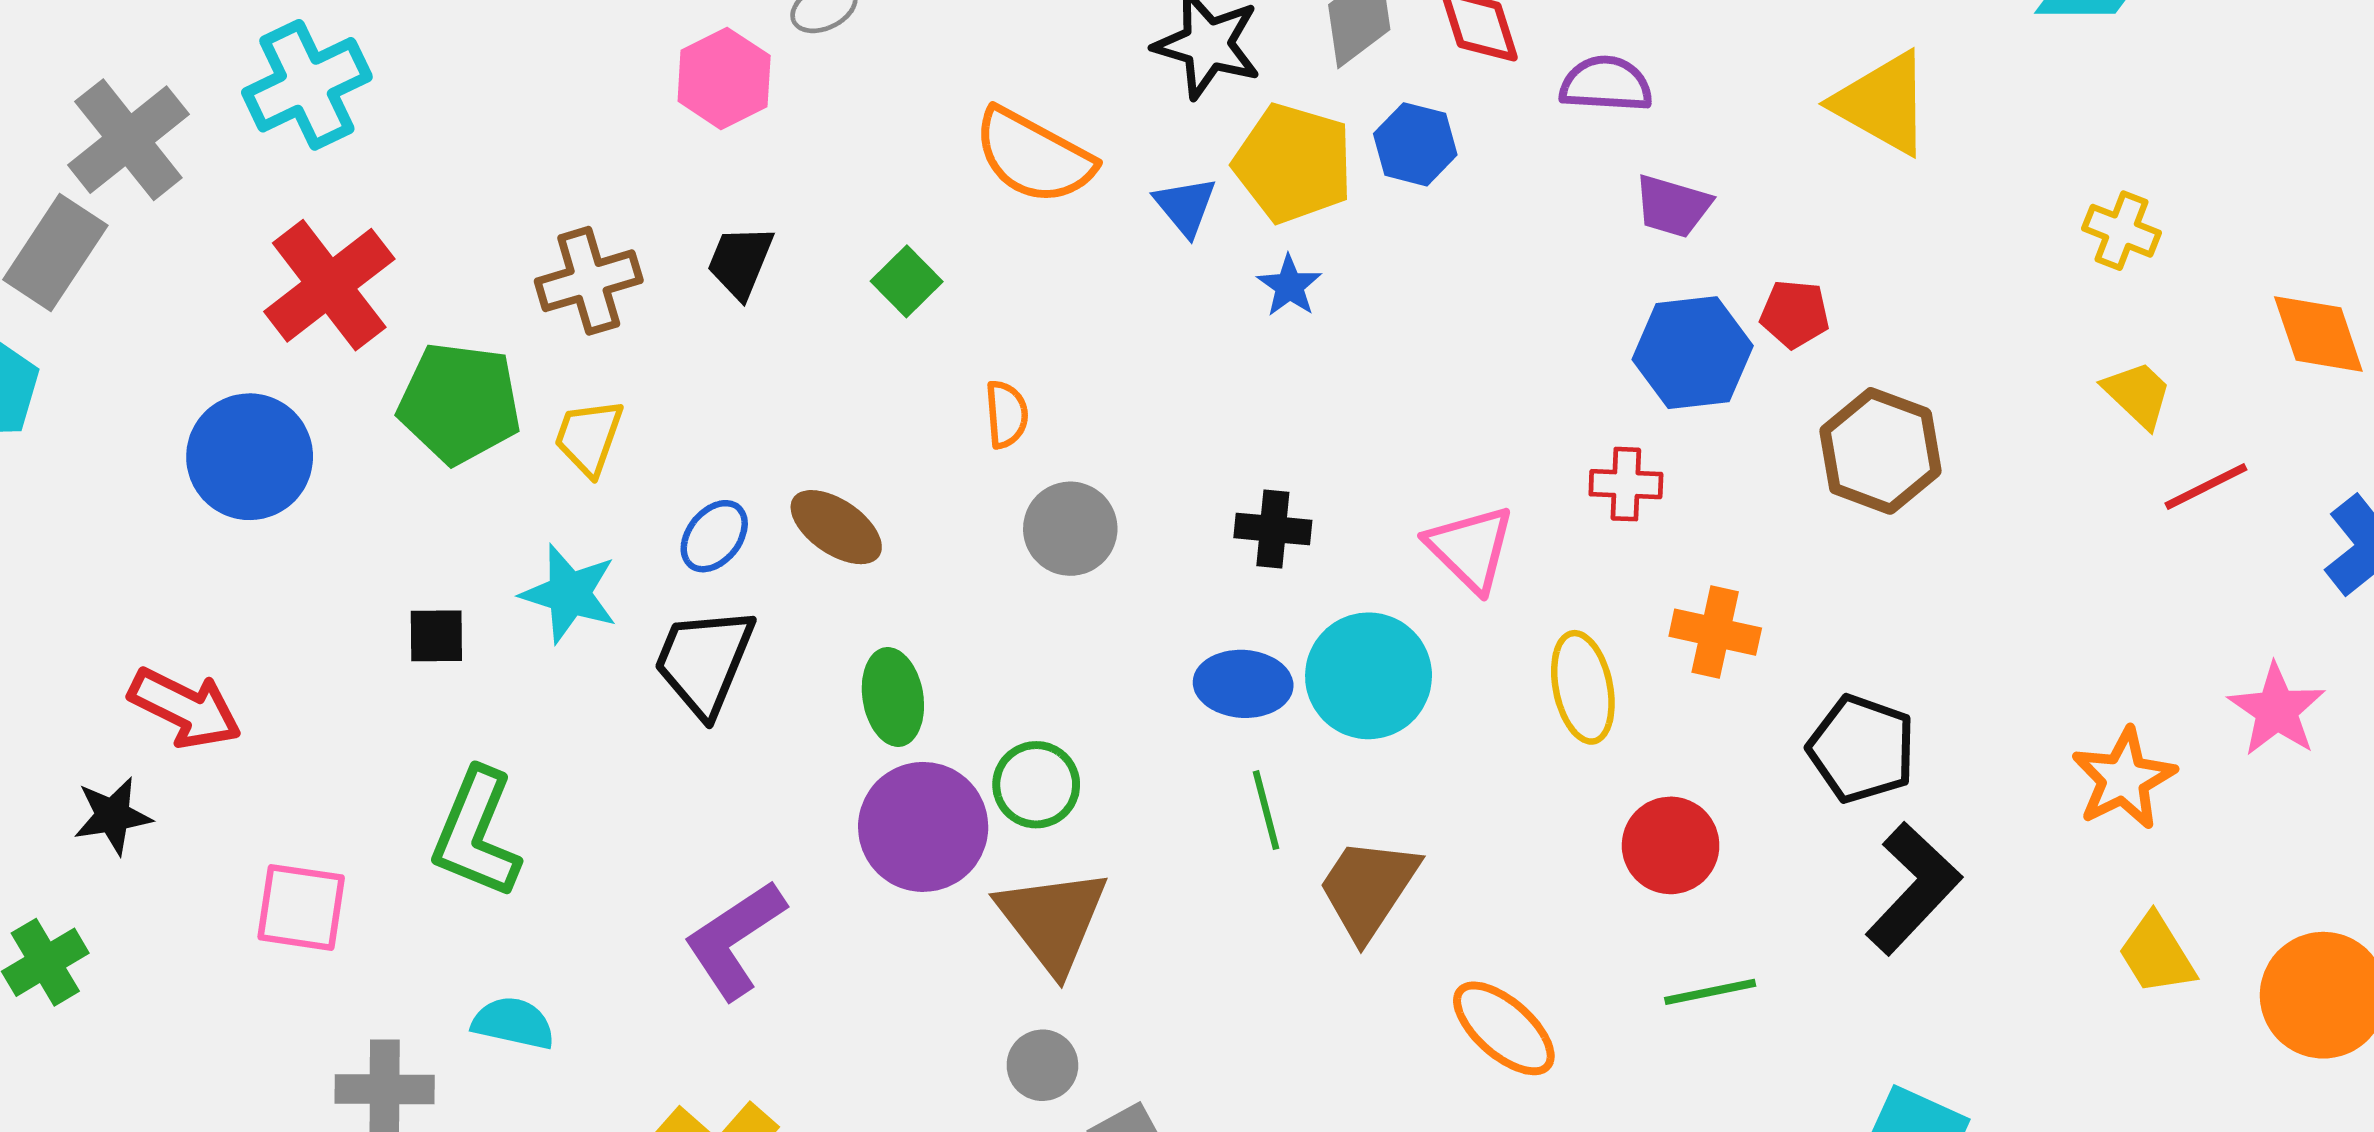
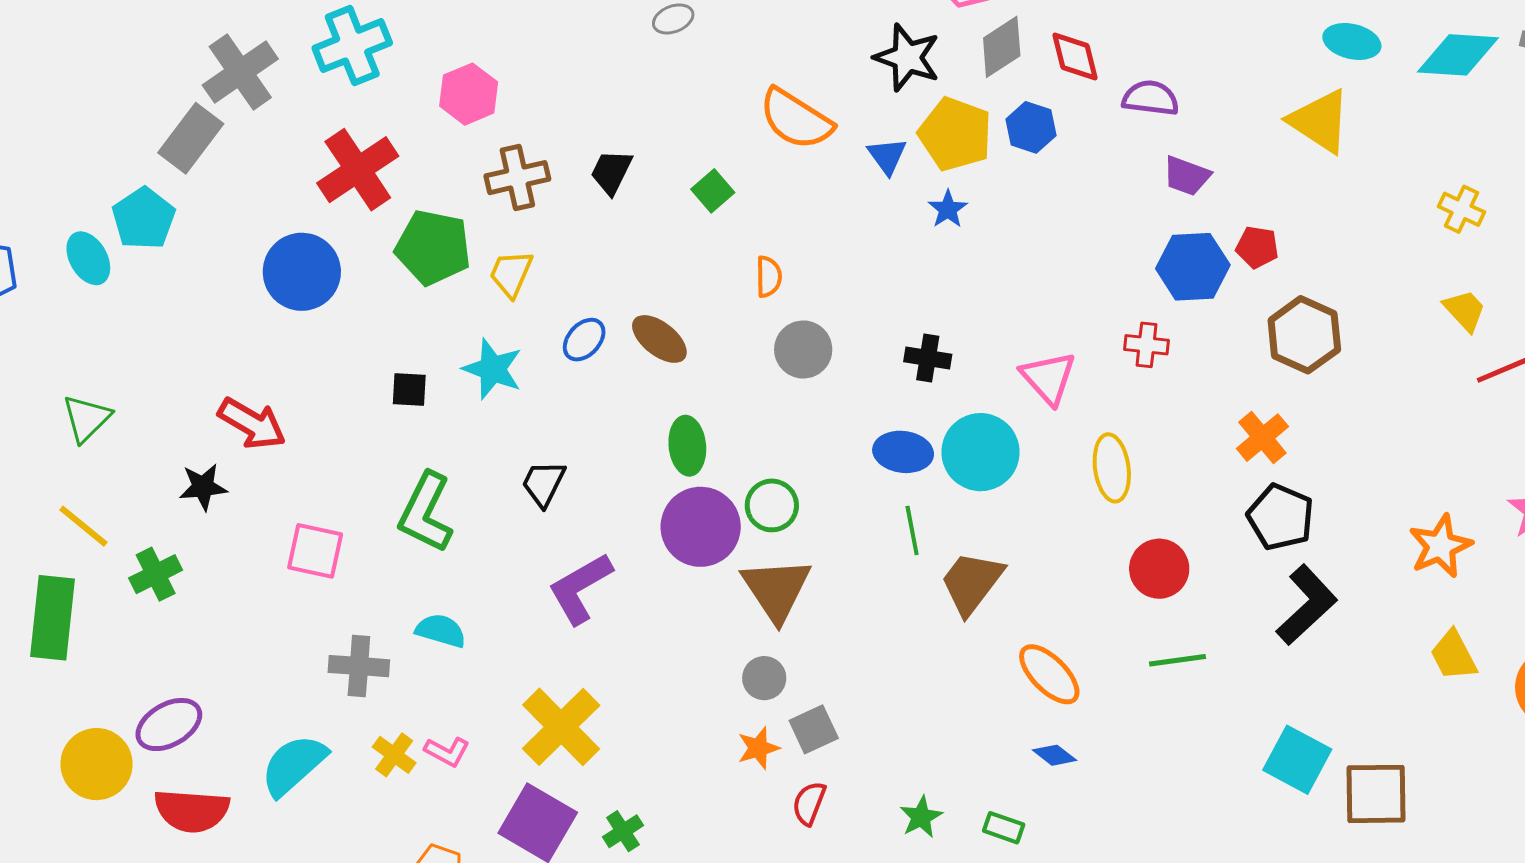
pink hexagon: (724, 78) -> (469, 94), moved
orange cross: (1715, 632) -> (1262, 438), moved, turned 34
black trapezoid: (704, 661) -> (543, 483), moved, size x0.7

